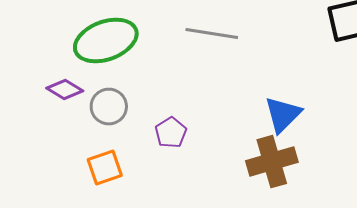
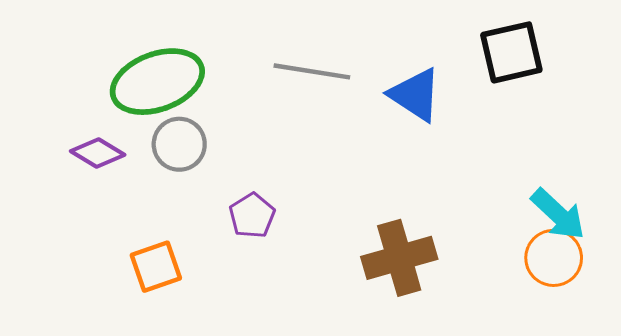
gray circle: (109, 107) -> (179, 144), moved
blue triangle: (283, 115) -> (415, 95), moved, turned -42

